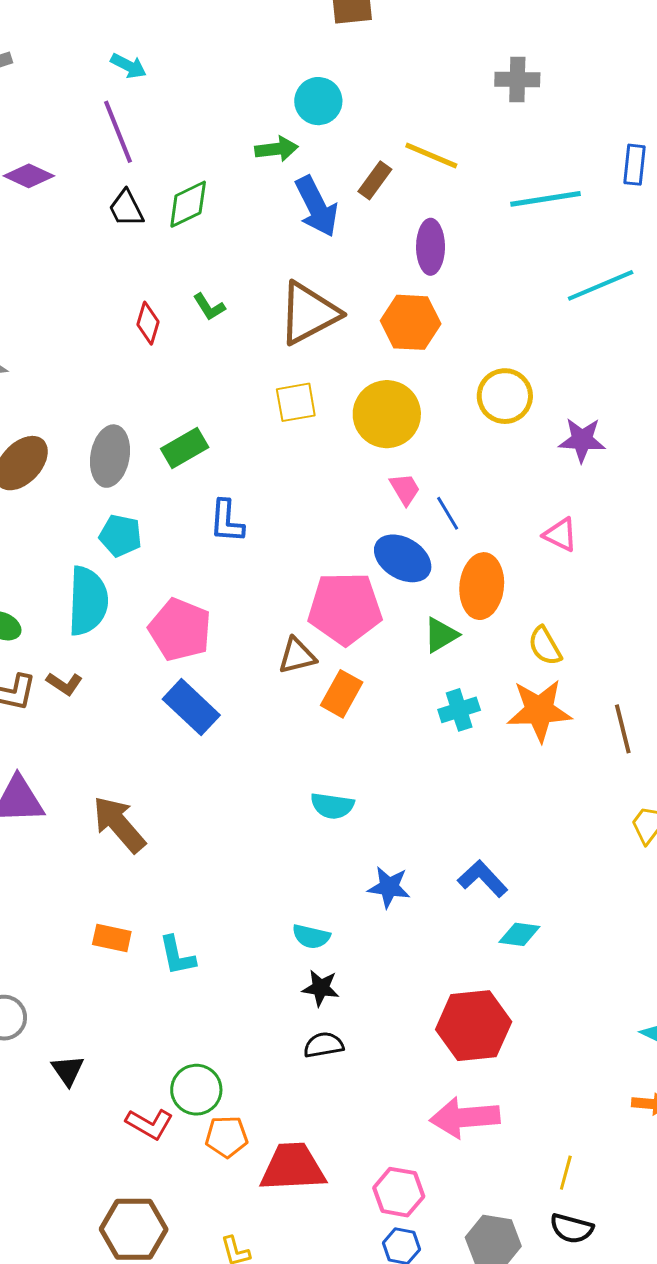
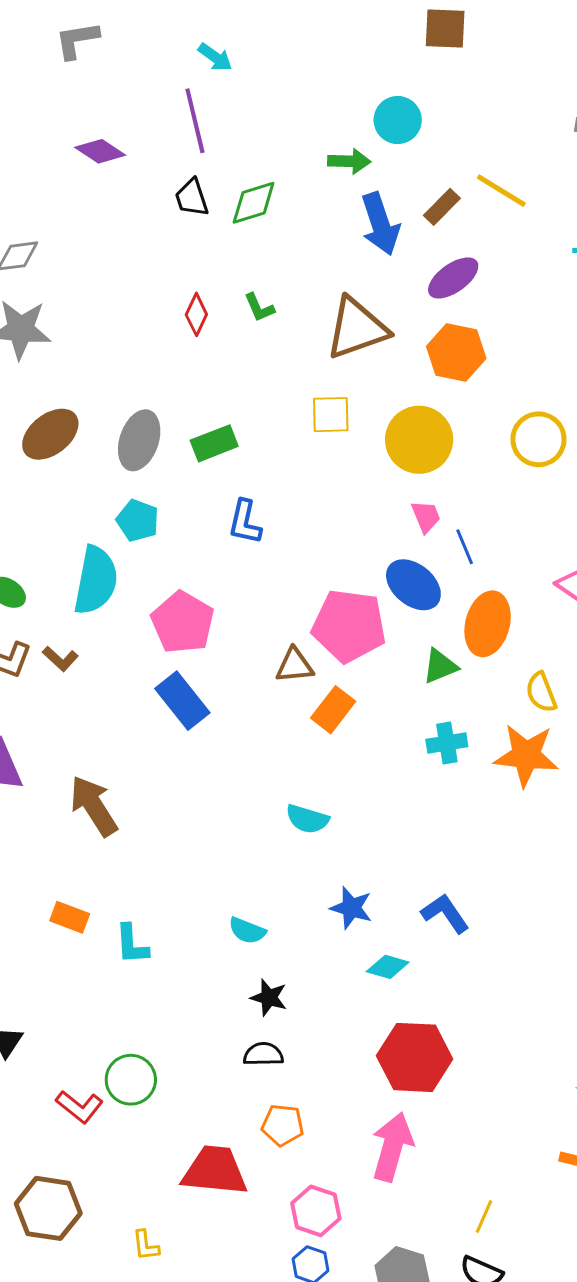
purple ellipse: (431, 247) -> (453, 278), moved, turned 46
cyan diamond: (519, 934) -> (388, 967), moved
cyan semicircle: (311, 936) -> (247, 931), moved
pink arrow: (465, 1117) -> (392, 1147), turned 102
orange pentagon: (227, 1137) -> (283, 1125), moved

